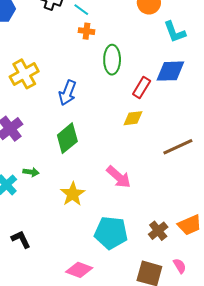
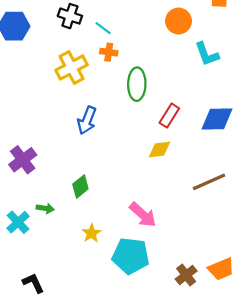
blue diamond: (170, 71) -> (217, 119), moved
yellow cross: (24, 74) -> (72, 67), moved
green diamond: (67, 138) -> (80, 186), moved, size x0.7
yellow star: (73, 194) -> (91, 233), size x0.7
cyan pentagon: (111, 233) -> (131, 256), moved

